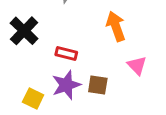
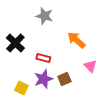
orange arrow: (116, 26) -> (76, 40), turned -30
brown square: (98, 85) -> (64, 79), turned -32

